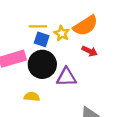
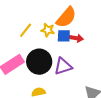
yellow line: (38, 26) -> (26, 30), turned -35
blue square: (42, 39) -> (64, 36), moved

